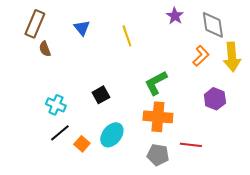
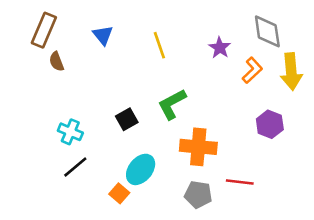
purple star: (175, 16) -> (220, 48), moved
green L-shape: (156, 83) -> (172, 104), moved
orange square: (82, 144) -> (119, 193), moved

